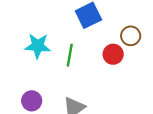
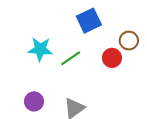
green line: (70, 55) -> (71, 58), turned 45

